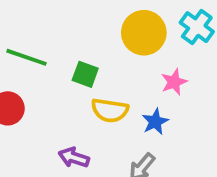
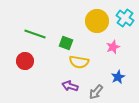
blue star: (155, 122) -> (118, 77), moved
purple arrow: (74, 158) -> (70, 86), moved

